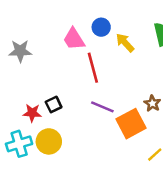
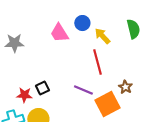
red line: (93, 68) -> (97, 62), moved

